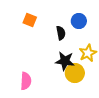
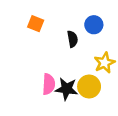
black star: (65, 61) -> (67, 89), moved
pink semicircle: (26, 81) -> (49, 84), moved

